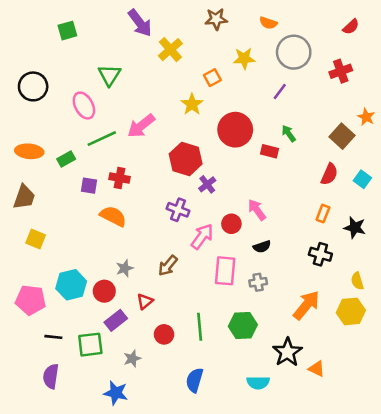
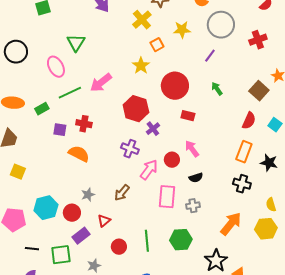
yellow cross: (170, 50) -> (142, 20), moved
red rectangle: (270, 151) -> (188, 116), moved
orange rectangle: (323, 214) -> (244, 152), size x1.5

